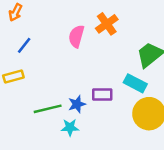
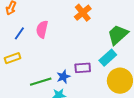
pink semicircle: (76, 36) -> (42, 29), moved
cyan rectangle: (135, 83) -> (108, 58), turned -66

